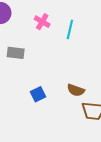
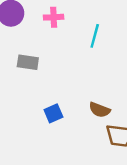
pink cross: (42, 22) -> (54, 17), moved, turned -35

